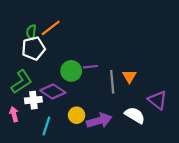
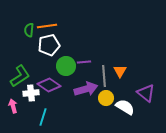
orange line: (51, 28) -> (47, 26), turned 30
white pentagon: (33, 48) -> (49, 45), moved
yellow circle: (77, 115) -> (106, 98), moved
purple arrow: (99, 121) -> (86, 89), moved

